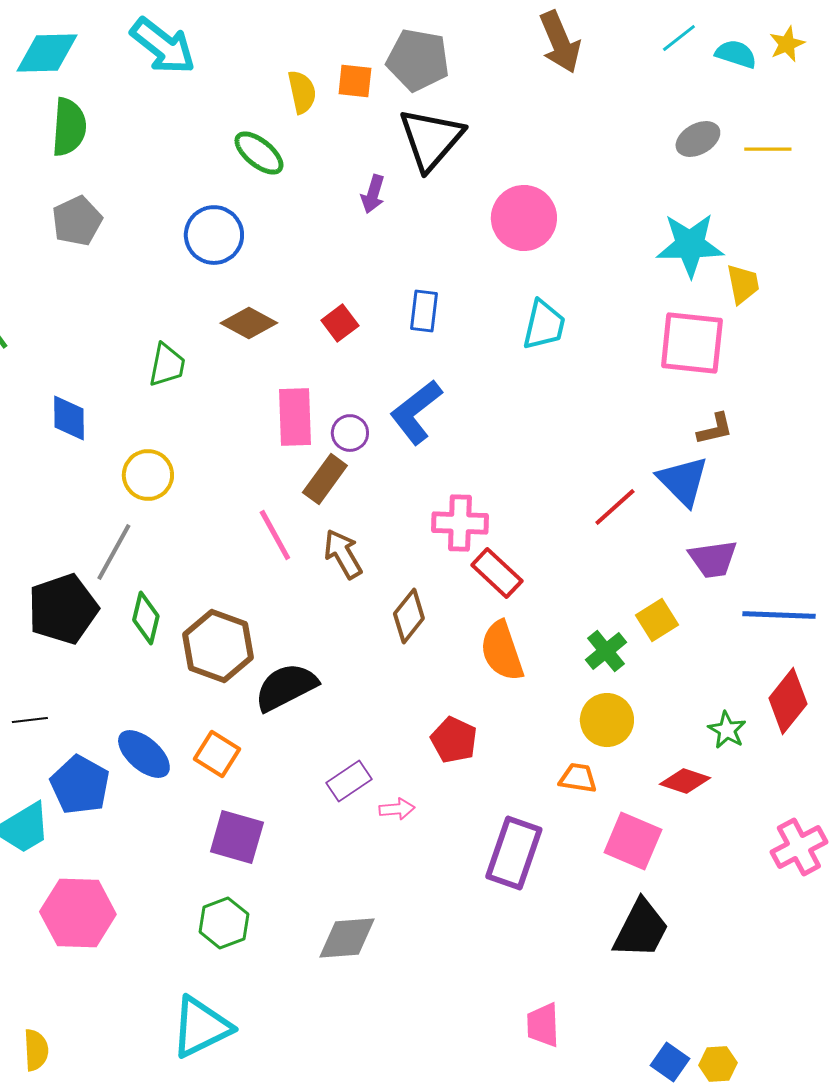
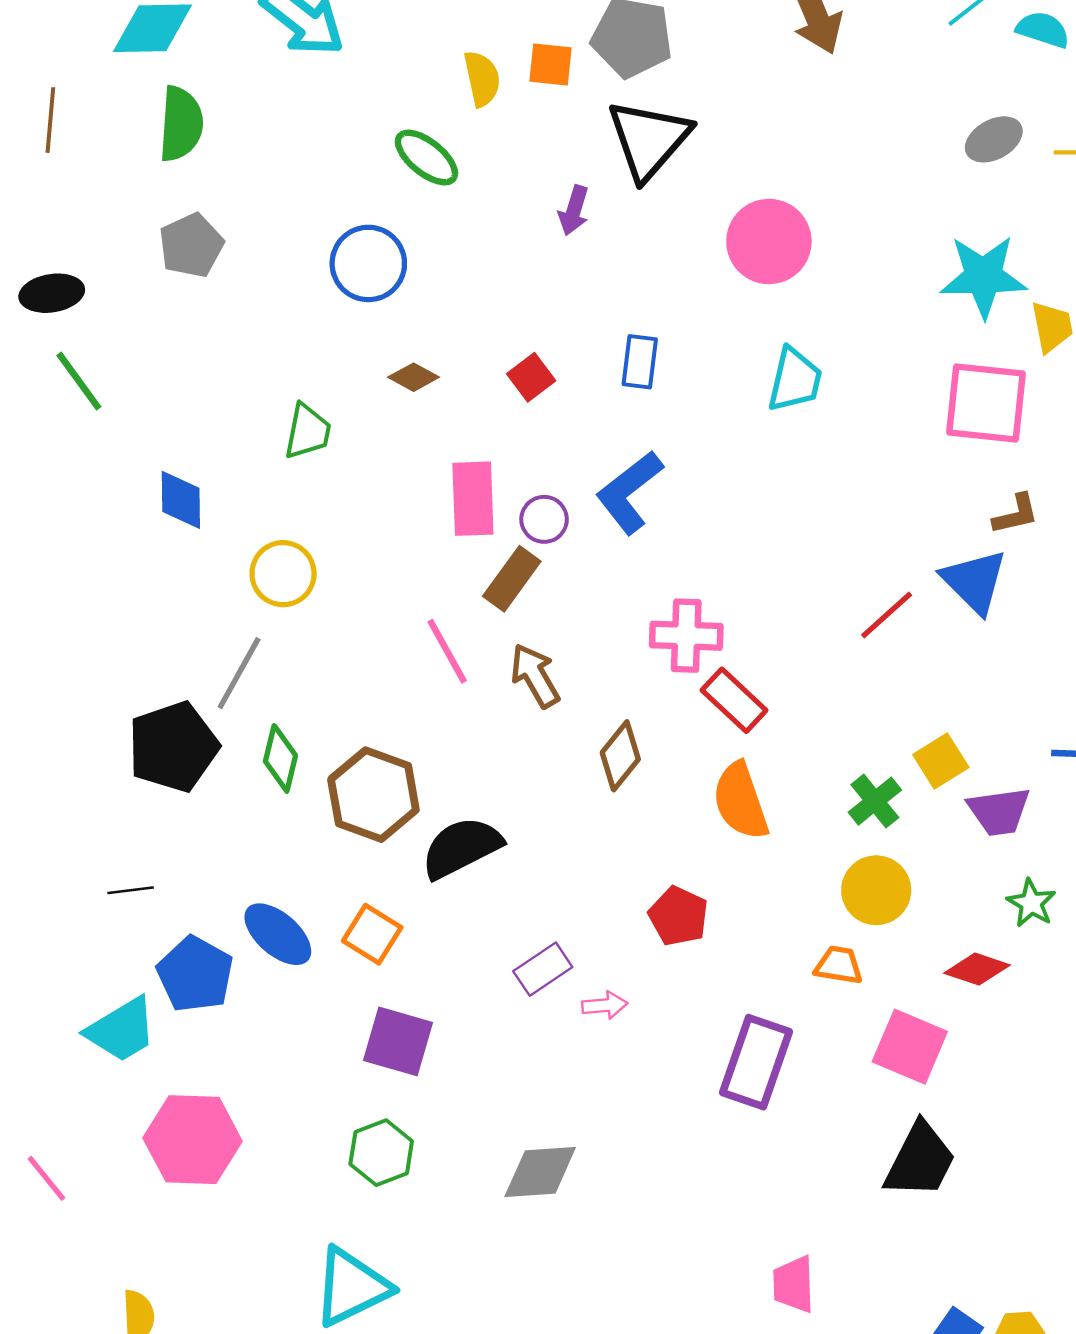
brown diamond: (249, 323) -> (414, 377), size x0.7
purple trapezoid: (713, 559) -> (999, 811), moved

